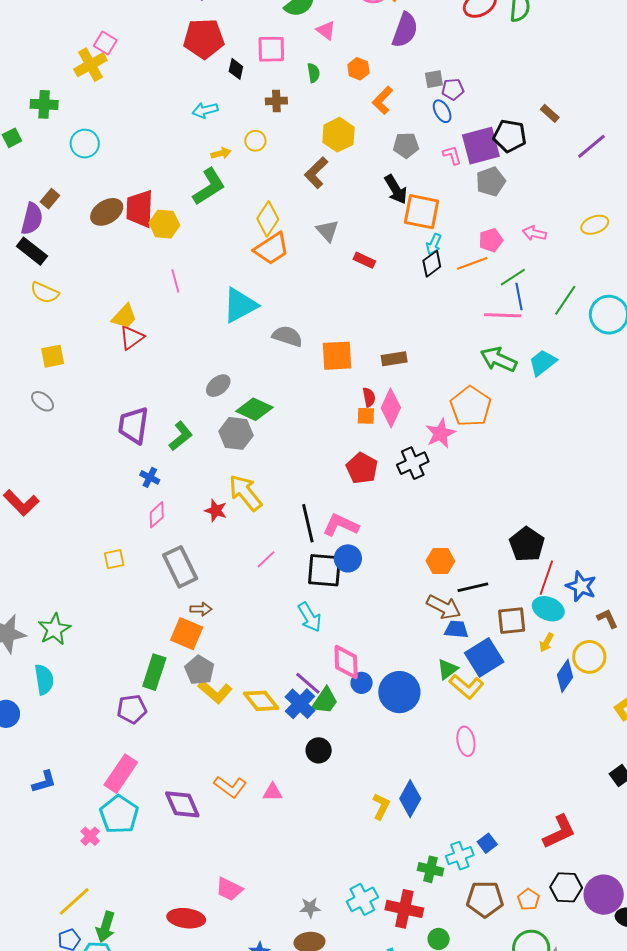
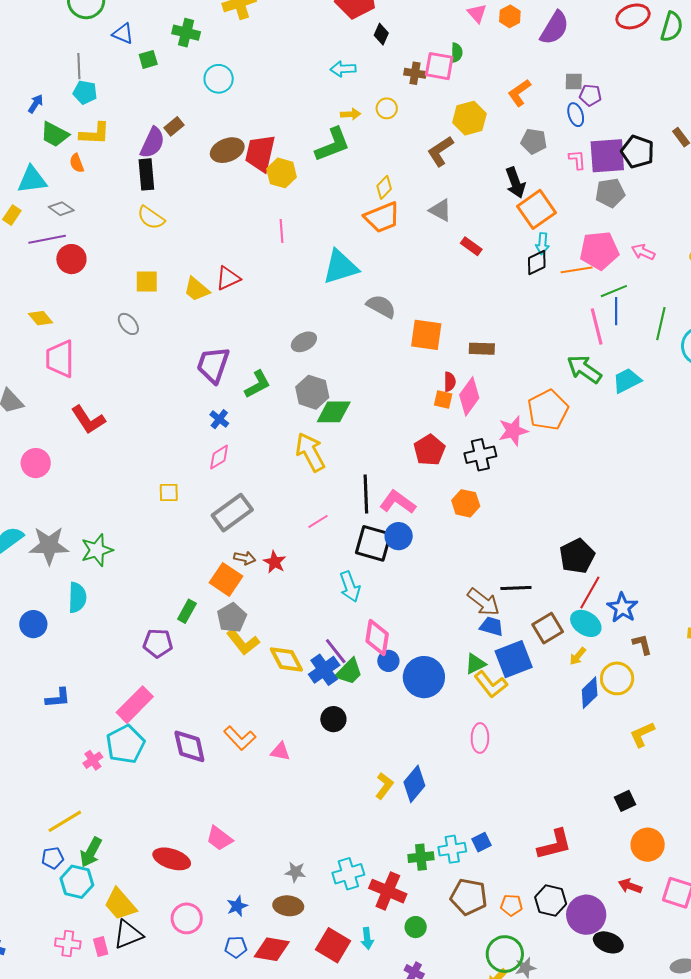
pink square: (271, 49) -> (439, 66), moved
orange hexagon: (358, 69) -> (510, 16), moved
orange square: (422, 212) -> (537, 209), turned 33
yellow diamond: (268, 219) -> (384, 187), size x0.7
gray triangle: (327, 231) -> (440, 210), turned -30
pink pentagon: (491, 240) -> (599, 251), size x1.6
cyan arrow: (434, 244) -> (542, 244), turned -30
black rectangle: (32, 251) -> (146, 174), turned 36
green line: (565, 300) -> (661, 324), turned -32
pink line: (503, 315) -> (597, 327), turned 63
yellow trapezoid: (124, 316) -> (197, 289), moved, turned 76
green diamond: (254, 409) -> (334, 412), moved, turned -36
red star: (216, 511) -> (275, 562), moved
orange hexagon: (440, 561) -> (466, 503), moved
gray rectangle: (180, 567) -> (232, 513), turned 69
brown square: (512, 621) -> (548, 628), turned -36
green rectangle: (154, 672) -> (187, 611), size x0.7
green cross: (431, 869) -> (421, 857), turned -30
orange pentagon: (528, 899) -> (511, 905), turned 30

